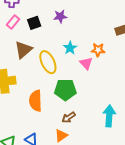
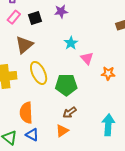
orange star: (98, 50) -> (108, 73), moved
yellow ellipse: (48, 62) -> (39, 73), moved
orange semicircle: (36, 101) -> (26, 113), moved
cyan arrow: (109, 116) -> (108, 125), moved

